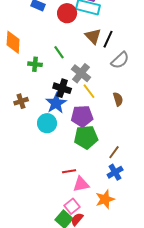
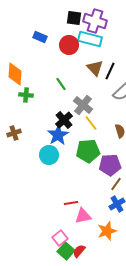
green cross: (35, 64) -> (26, 95), moved
black cross: (62, 88) -> (64, 120), turned 30
brown cross: (21, 101) -> (14, 133), moved
purple pentagon: (82, 116) -> (110, 165), moved
green pentagon: (86, 137) -> (88, 151), moved
pink square: (72, 206) -> (60, 238), moved

